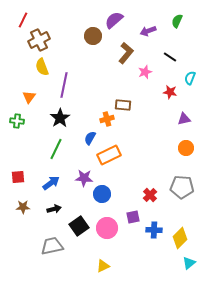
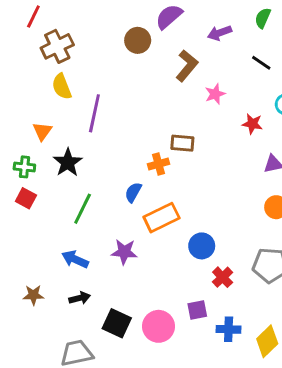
black line: (170, 57) -> (261, 63), moved
black star: (60, 118) -> (68, 162), moved
red square: (18, 177) -> (26, 198), moved, turned 32
blue arrow: (51, 183) -> (75, 259), turned -120
blue circle: (102, 194) -> (202, 246), moved
black square: (79, 226) -> (117, 323), turned -30

